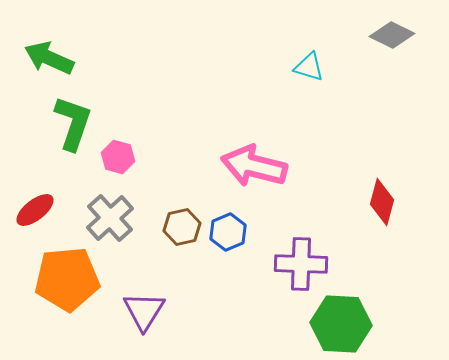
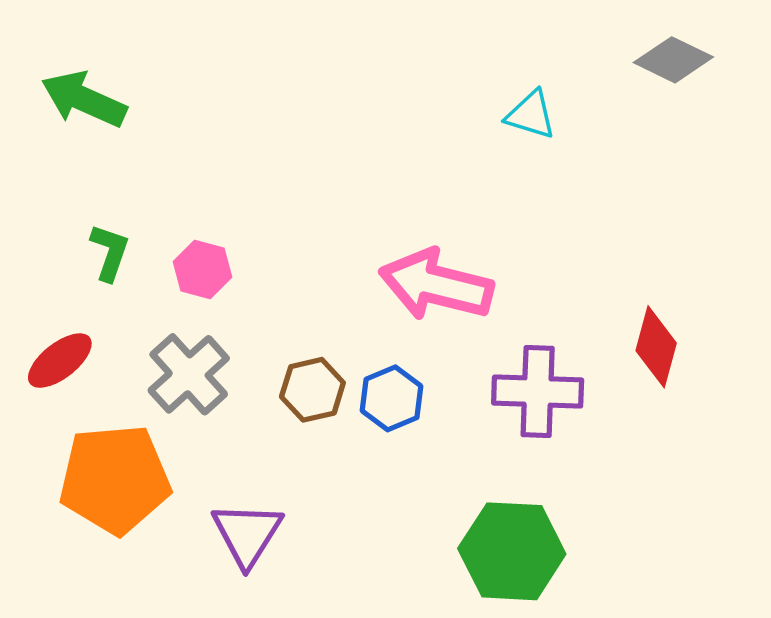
green L-shape: (73, 123) -> (110, 252), moved, size x0.6
purple cross: (301, 264) -> (538, 391), moved
green hexagon: (341, 324) -> (512, 551), moved

